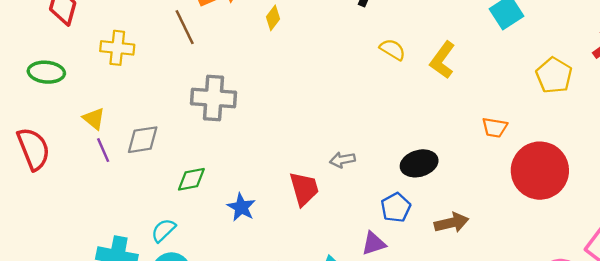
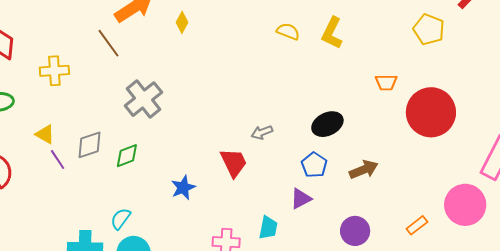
gray cross: (214, 98) -> (143, 99), turned -33
green diamond: (191, 179) -> (127, 156), moved
blue star: (241, 207) -> (183, 188), turned 30

